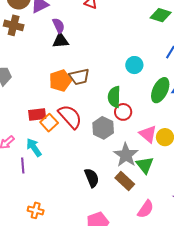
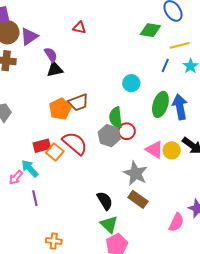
gray hexagon: (103, 128) -> (109, 136), moved
cyan arrow: (34, 147) -> (30, 169), moved
green triangle: (145, 165) -> (109, 224), moved
pink semicircle: (146, 209) -> (176, 222), moved

